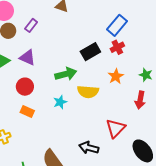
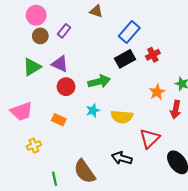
blue rectangle: (117, 25) -> (129, 32), moved
orange star: (116, 76) -> (157, 92), moved
red circle: (25, 87) -> (66, 87), moved
yellow semicircle: (88, 92) -> (122, 117), moved

